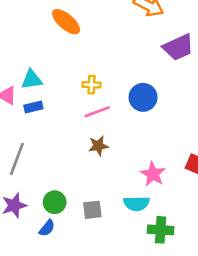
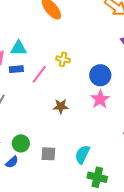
pink line: (97, 112) -> (39, 74), moved, turned -42
pink star: (153, 174) -> (100, 99), moved
cyan semicircle: (137, 204) -> (82, 154), turned 108

